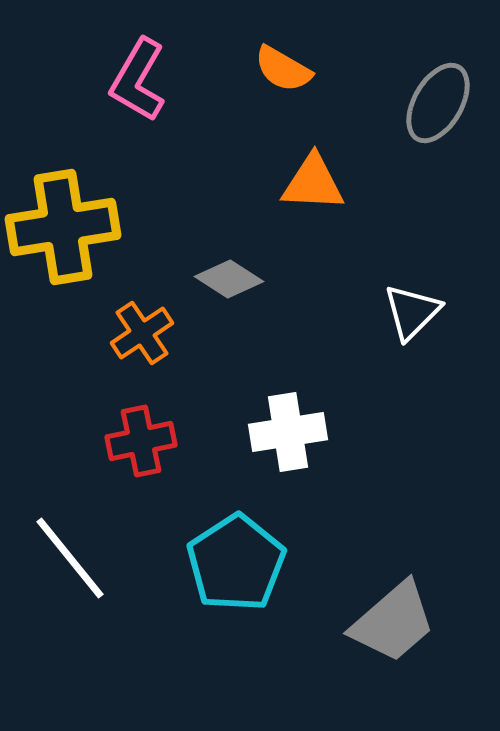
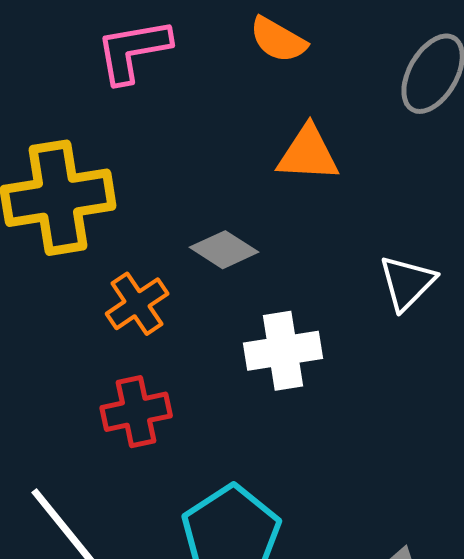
pink L-shape: (138, 80) -> (133, 51), turned 50
white cross: (288, 432) -> (283, 351), moved

